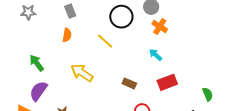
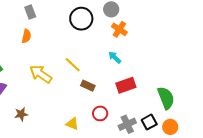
yellow line: (105, 41) -> (73, 65), moved
green semicircle: (208, 94) -> (166, 98), size x1.6

